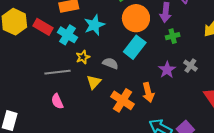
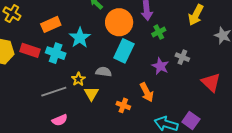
yellow star: (83, 57) -> (78, 79), moved
orange cross: (122, 100) -> (123, 105), size x0.6
pink semicircle: (57, 101) -> (60, 120), turned -77

